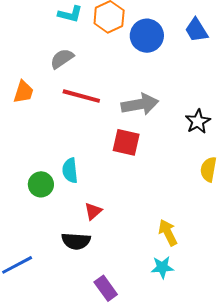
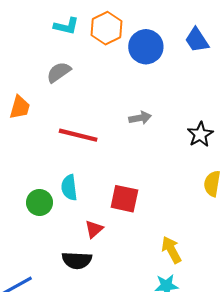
red line: (81, 96) -> (78, 135), moved
gray arrow: (140, 104) -> (140, 118), size x0.6
red square: (126, 142) -> (124, 199), moved

